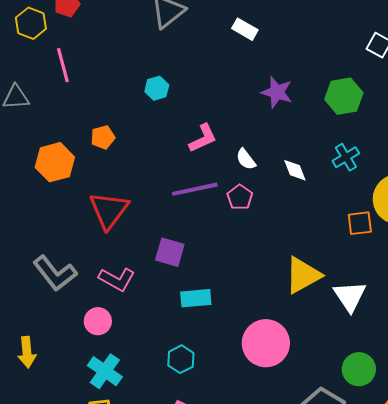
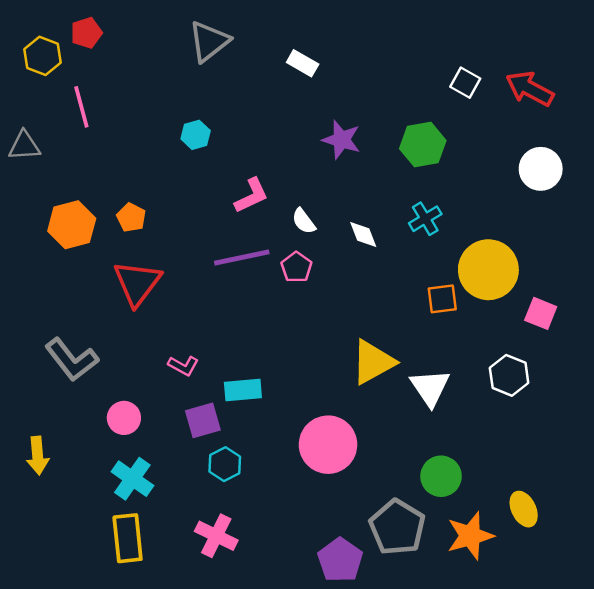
orange pentagon: (103, 137) -> (131, 217), moved, turned -30
purple square: (170, 252) -> (203, 420), moved, turned -32
pink L-shape: (117, 279) -> (183, 366), moved, size x0.7

